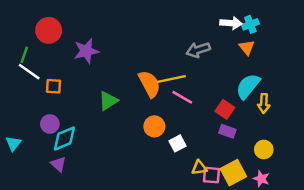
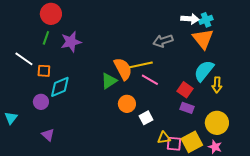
red circle: (49, 30) -> (51, 14), moved
orange triangle: (247, 47) -> (203, 39), size x1.6
green line: (24, 55) -> (46, 38), moved
green triangle: (108, 101) -> (109, 81), moved
cyan diamond: (64, 139) -> (60, 87), moved
yellow circle: (264, 150) -> (217, 123), size x1.5

